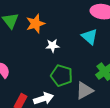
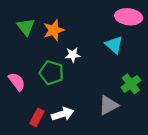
green pentagon: (62, 76) -> (51, 73), moved

